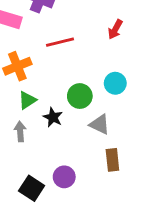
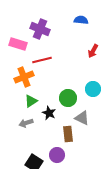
red line: (60, 42) -> (42, 60), moved
gray arrow: (20, 131) -> (26, 123), turned -104
brown rectangle: (112, 160) -> (68, 134), moved

